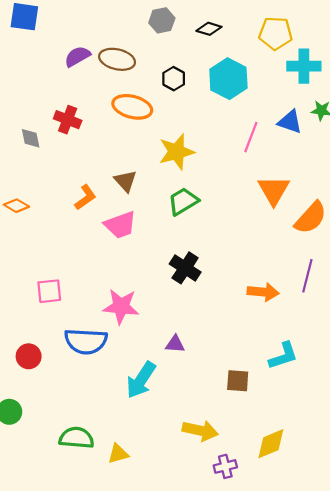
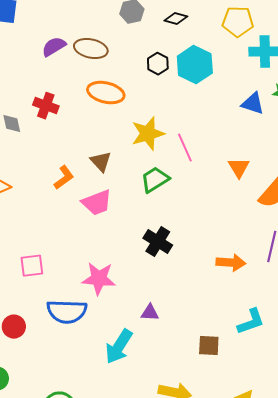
black hexagon: (174, 79) -> (158, 64), moved
pink line: (251, 137) -> (185, 148), moved, turned -44
orange triangle: (274, 190) -> (239, 168), size x0.7

